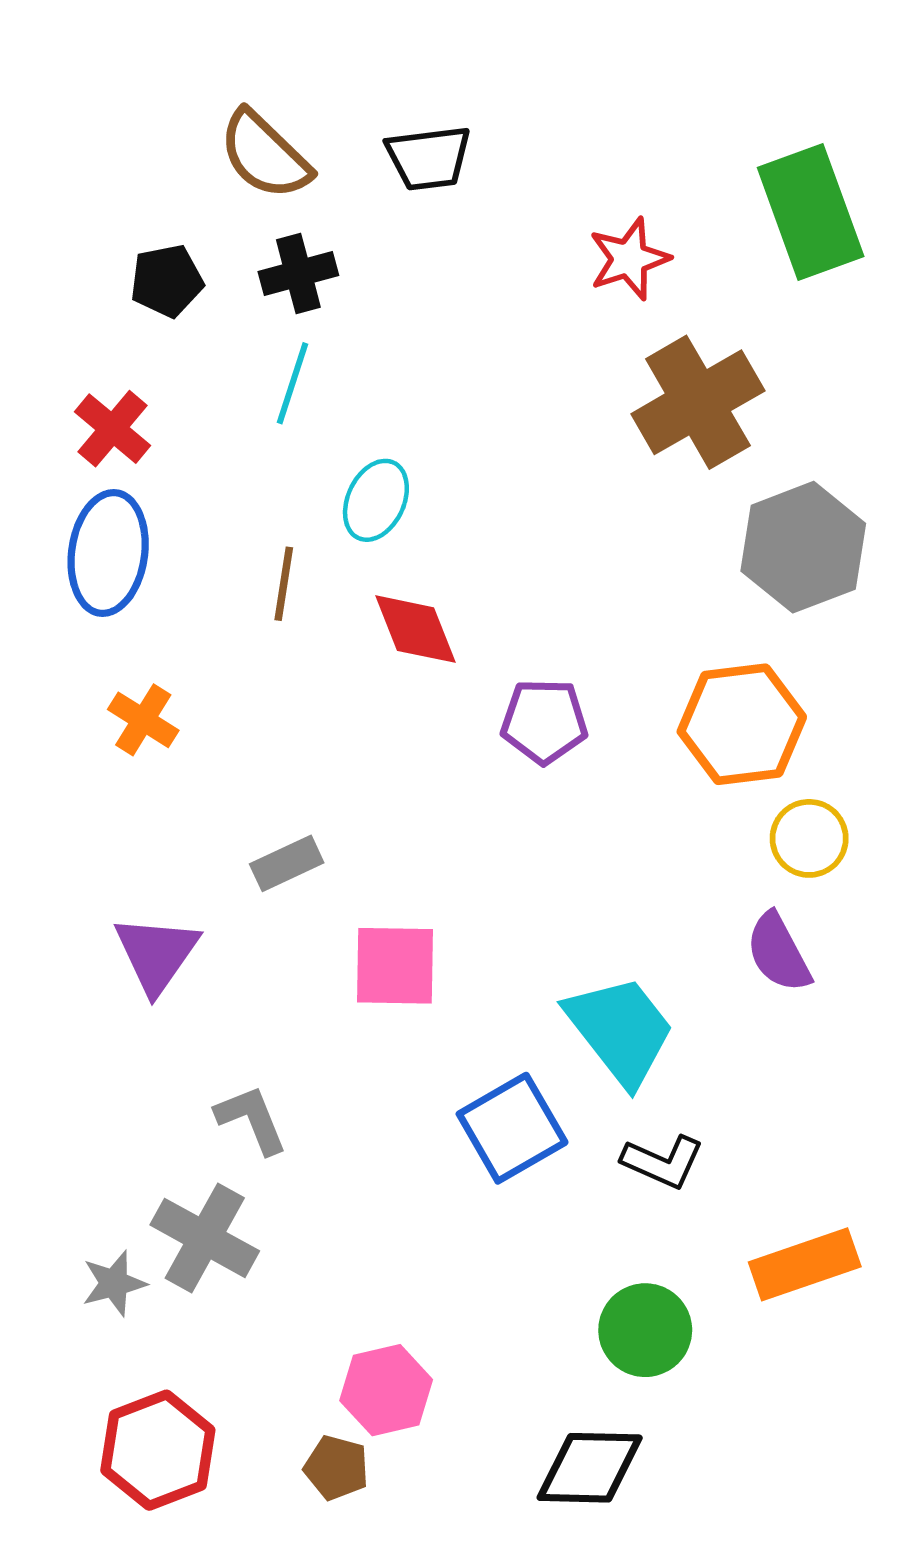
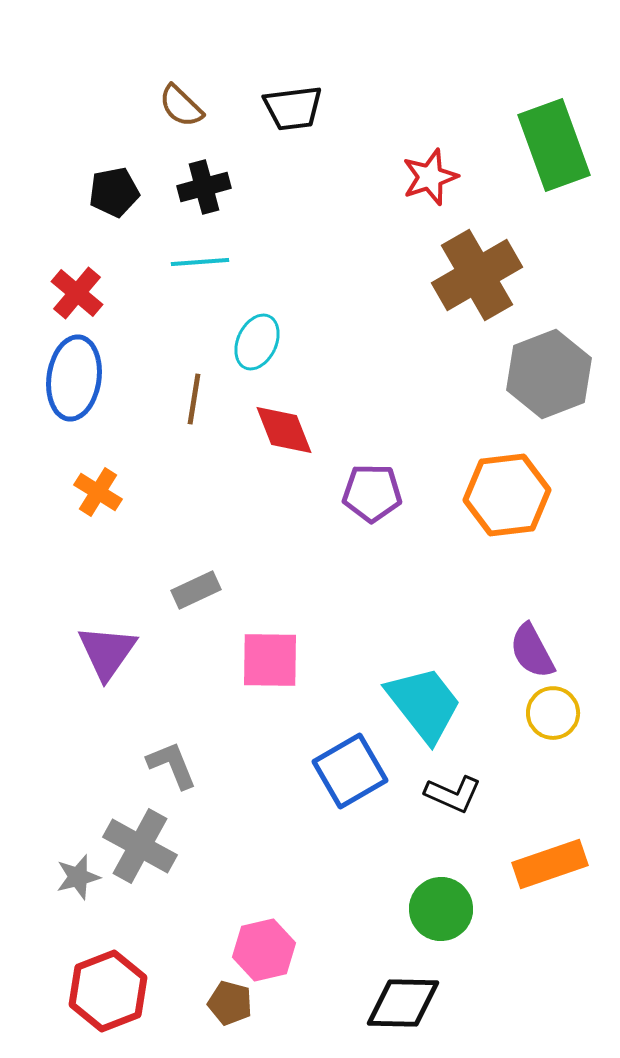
brown semicircle: (265, 155) -> (181, 106), size x0.7
cyan line: (293, 383) -> (200, 262), turned 68
yellow circle: (809, 838) -> (553, 713), moved

